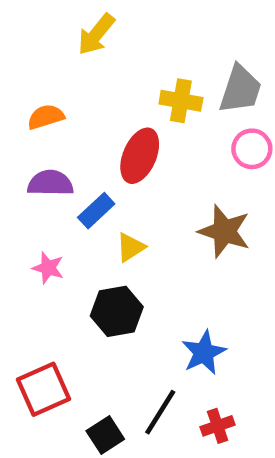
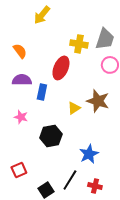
orange semicircle: (46, 117) -> (20, 51), turned 70
blue rectangle: (96, 211) -> (42, 92), turned -35
yellow triangle: (131, 247) -> (74, 108), moved
red square: (44, 389) -> (19, 170), size x0.7
red cross: (218, 426) -> (95, 186), turned 32

